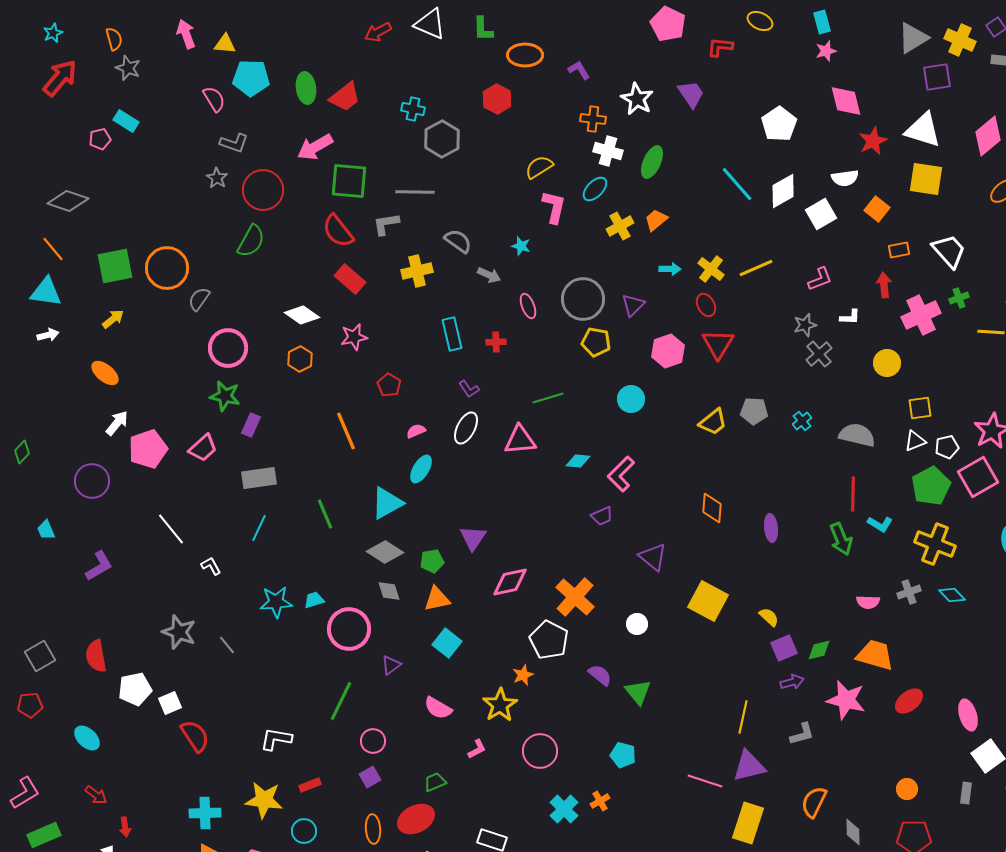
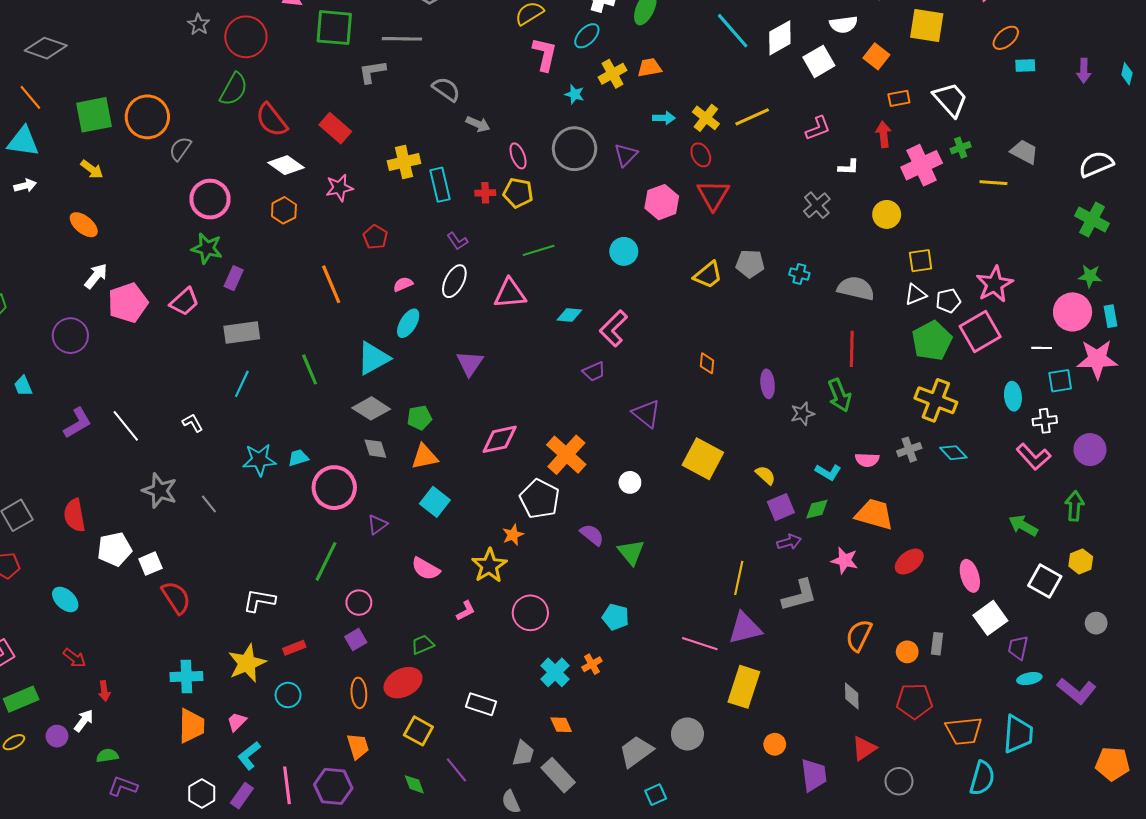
orange trapezoid: (656, 220) -> (649, 68), turned 30
red semicircle: (338, 231) -> (272, 120), moved
cyan star: (521, 246) -> (575, 94), moved
yellow cross: (417, 271) -> (404, 162), moved
yellow arrow: (113, 319) -> (92, 169), turned 75
gray star: (805, 325) -> (802, 414), moved
yellow pentagon: (596, 342) -> (518, 193), moved
cyan cross: (802, 421) -> (799, 274), turned -36
orange diamond: (712, 508) -> (707, 363), size x0.7
cyan L-shape: (880, 524) -> (828, 472), moved
white line: (171, 529) -> (126, 426), moved
purple triangle: (473, 538) -> (470, 363), moved
pink star: (846, 700) -> (845, 560), size x0.7
gray L-shape: (802, 734) -> (799, 595), size x1.4
gray rectangle: (966, 793) -> (937, 644), moved
yellow star: (264, 800) -> (247, 663), turned -30
orange semicircle: (814, 802) -> (859, 635), moved

